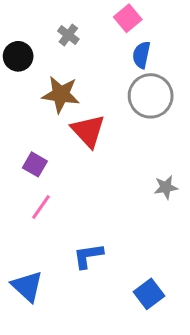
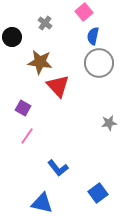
blue L-shape: (88, 256) -> (58, 168), turned -120
blue triangle: (27, 286) -> (42, 203), moved, turned -30

